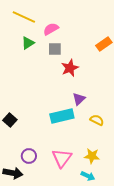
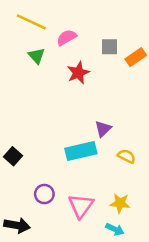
green triangle: (28, 43) -> (37, 56), turned -40
gray square: (55, 49) -> (110, 47), moved
red star: (70, 68) -> (78, 73), moved
purple circle: (29, 156) -> (44, 194), moved

